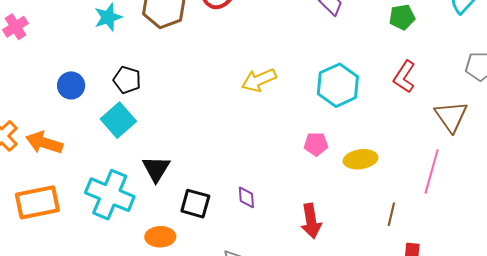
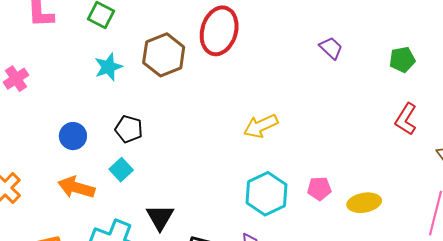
cyan hexagon: (338, 85) -> (267, 194), moved
cyan square: (118, 120) -> (121, 170), size x0.7
orange arrow: (44, 143) -> (76, 188), moved

